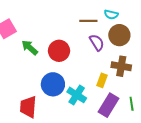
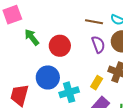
cyan cross: (77, 95) -> (69, 92), turned 30

